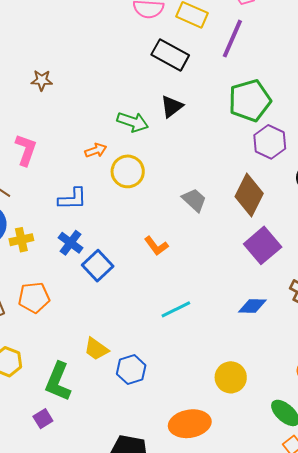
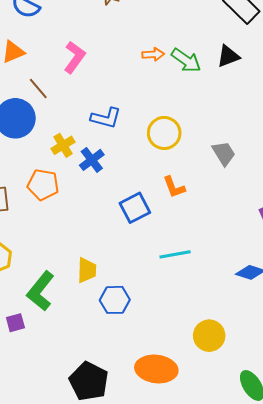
orange arrow: (96, 150) -> (153, 54), moved
yellow circle: (128, 171) -> (164, 133), moved
yellow cross: (21, 240) -> (63, 145), moved, turned -35
blue square: (98, 266) -> (135, 208), moved
orange pentagon: (34, 297) -> (43, 185), moved
yellow trapezoid: (96, 349) -> (87, 270), turned -140

